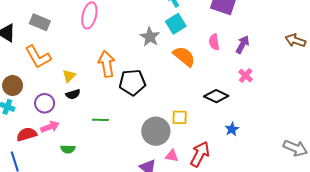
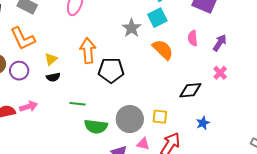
black diamond: (216, 96) -> (190, 90), turned -35
purple circle: (45, 103) -> (19, 71), moved
yellow square: (180, 117) -> (160, 117), moved
green semicircle: (68, 149) -> (96, 127), moved, size x1.6

